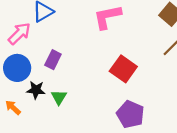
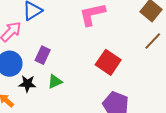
green triangle: (59, 97) -> (55, 82), moved, turned 35

